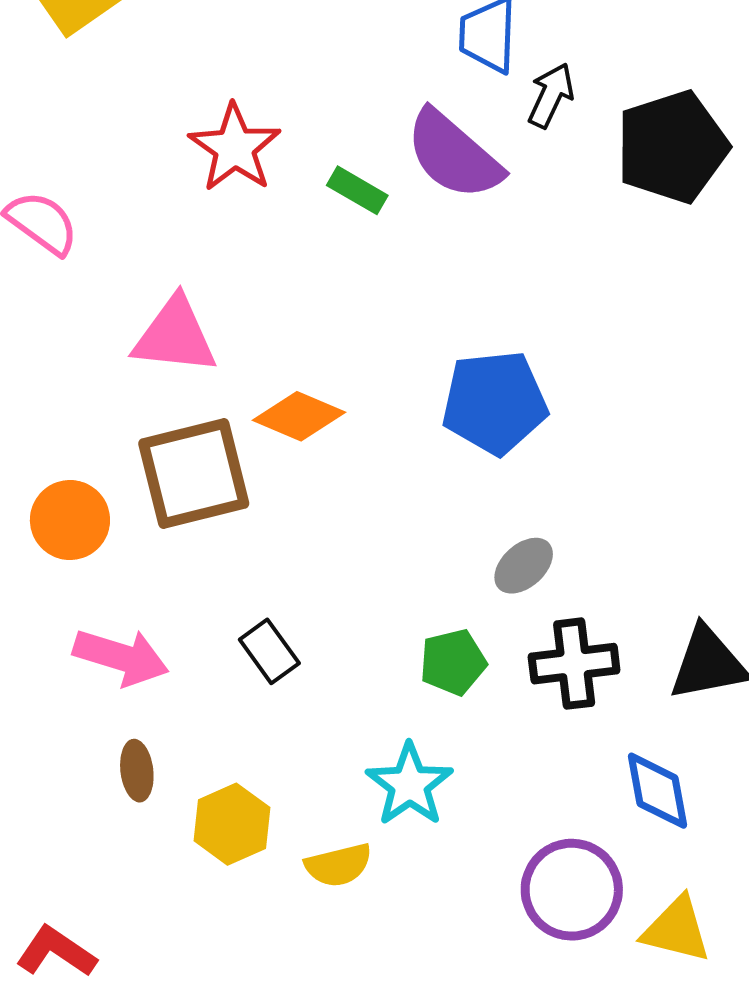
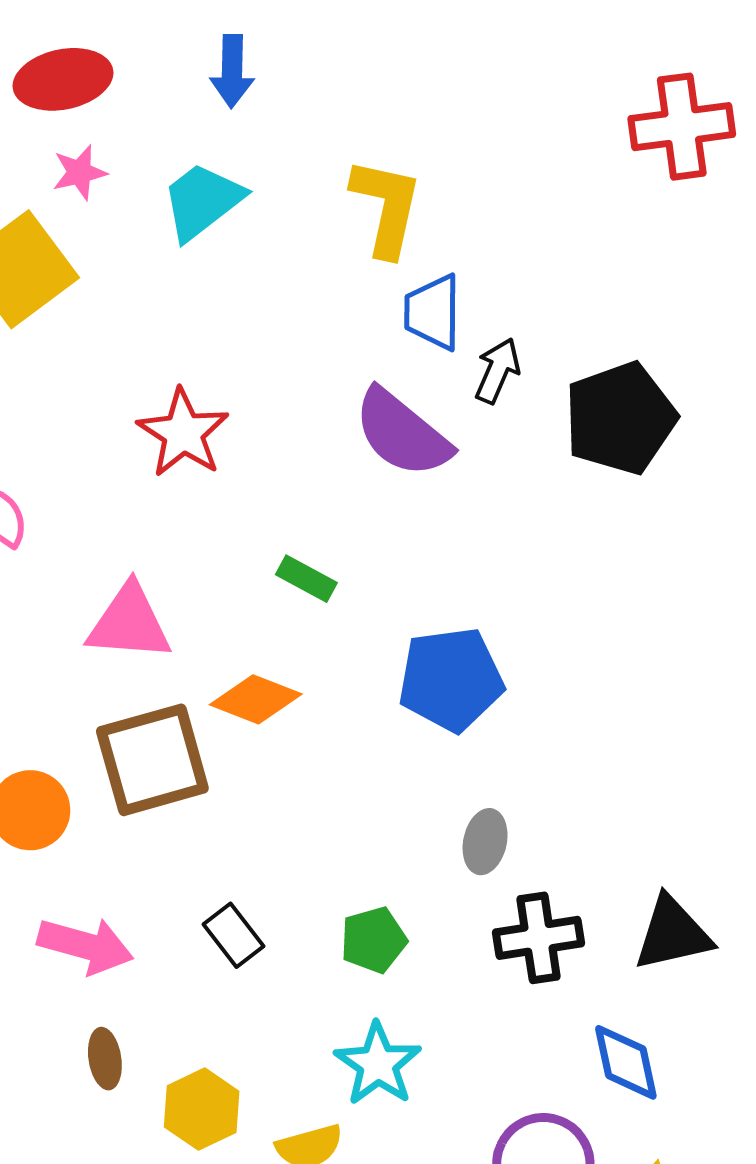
green rectangle: (357, 190) -> (306, 579), moved
gray ellipse: (524, 566) -> (485, 842), turned -34
green pentagon: (453, 662) -> (374, 940), moved

